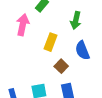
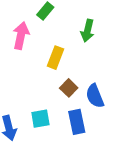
blue semicircle: (82, 50) -> (95, 96), moved

